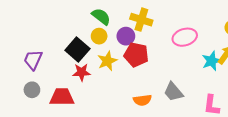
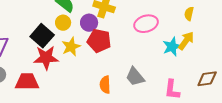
red star: (82, 72) -> (46, 58), size x1.4
orange semicircle: (142, 100) -> (105, 85), turned 96

